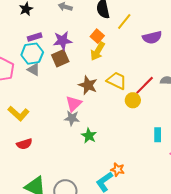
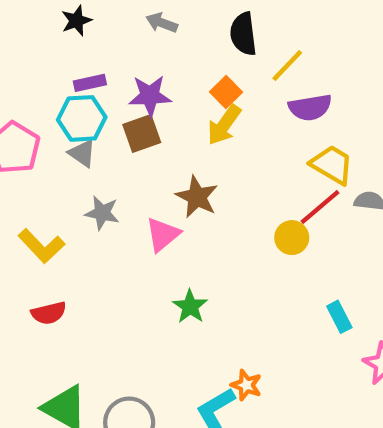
purple semicircle: (152, 37) -> (310, 107), moved
yellow trapezoid: (117, 81) -> (332, 165), moved
gray star: (72, 118) -> (102, 213), moved
cyan rectangle: (158, 135) -> (339, 317), turned -32

